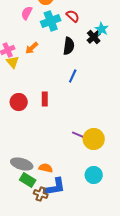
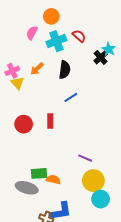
black semicircle: (69, 46) -> (65, 70), moved
blue line: (73, 76) -> (71, 97), moved, turned 32
yellow circle: (94, 139) -> (93, 181), moved
orange semicircle: (46, 168) -> (53, 180), moved
green rectangle: (28, 180) -> (39, 173), moved, turned -35

